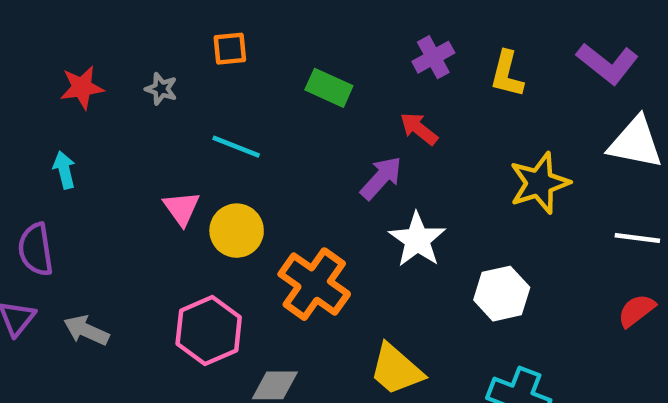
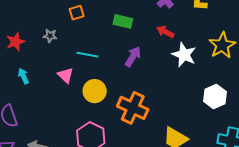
cyan arrow: (64, 170) -> (23, 76), moved
purple arrow: (381, 178) -> (133, 57), moved
pink triangle: (182, 208) -> (66, 75), moved
white star: (417, 240) -> (184, 55), moved

